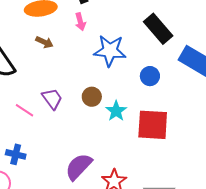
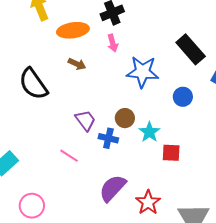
pink line: (24, 110) -> (69, 156), moved
red square: (153, 125) -> (171, 153), moved, size x0.6
blue cross: (16, 154) -> (108, 138), moved

